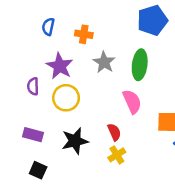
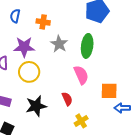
purple star: (60, 66) -> (24, 47), turned -30
yellow cross: (117, 155) -> (81, 121), moved

